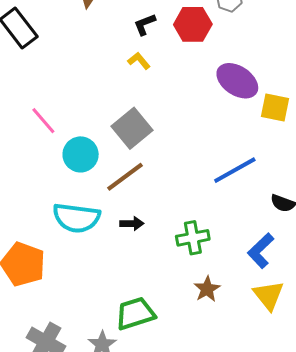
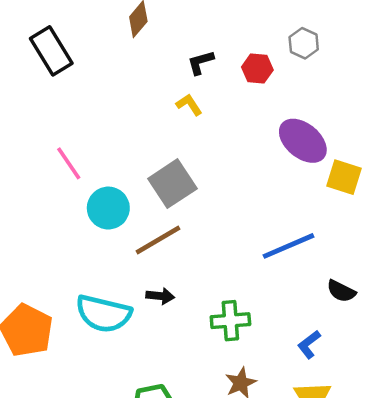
red hexagon: (193, 24) -> (257, 69), size x0.7
cyan semicircle: (76, 218) -> (103, 314), moved
blue L-shape: (261, 251) -> (309, 344), size x0.7

